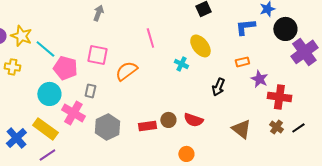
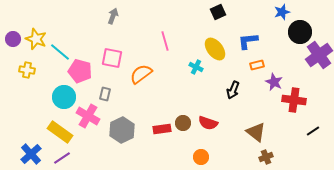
blue L-shape: (245, 27) -> (248, 41), moved
brown cross: (276, 127) -> (266, 157), moved, turned 32
blue cross: (16, 138) -> (31, 154), moved

